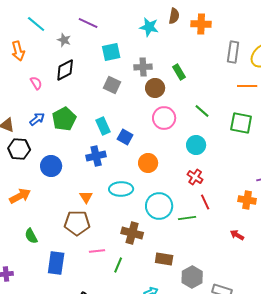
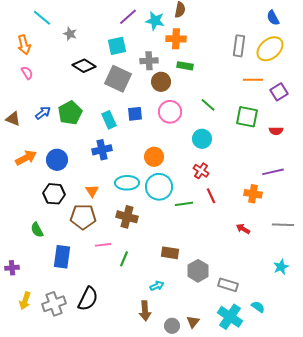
purple line: (88, 23) -> (128, 17), moved, turned -66
orange cross: (201, 24) -> (176, 39), moved
black diamond: (65, 70) -> (84, 66), moved, turned 60
green rectangle: (179, 72) -> (185, 66), turned -49
pink semicircle: (36, 83) -> (27, 73), moved
gray square: (112, 85) -> (118, 79), size x1.5
blue square: (125, 137) -> (135, 114), moved, turned -35
black hexagon: (19, 149) -> (54, 194), moved
orange arrow: (20, 196) -> (26, 158), moved
cyan circle: (159, 206) -> (159, 187), moved
green line: (187, 218) -> (184, 204), moved
brown cross: (132, 233) -> (127, 217), moved

